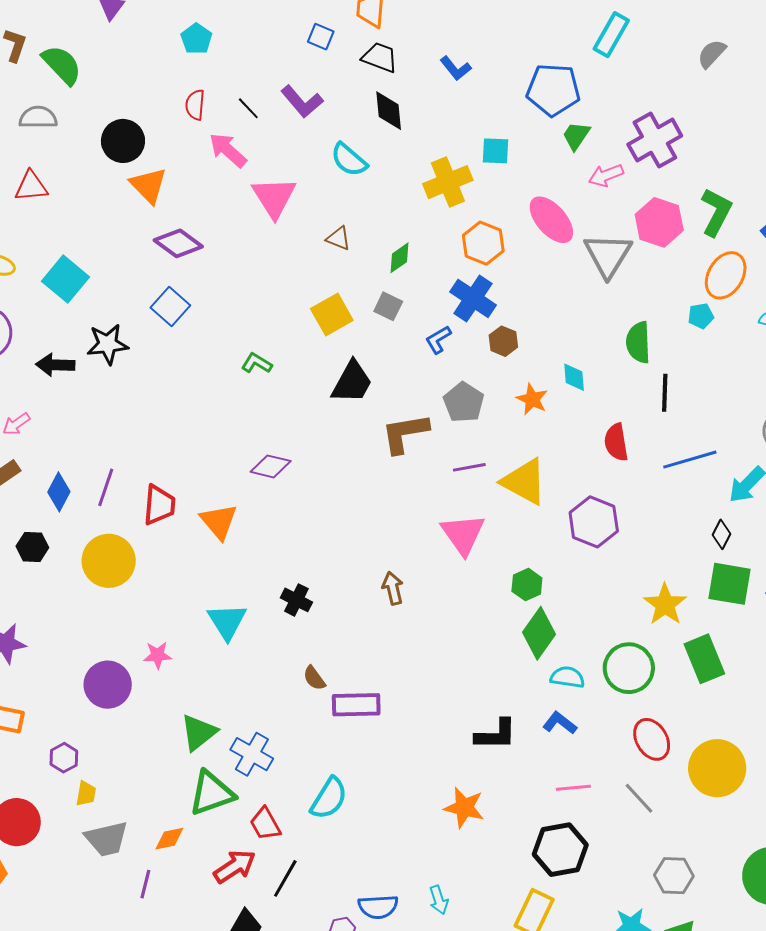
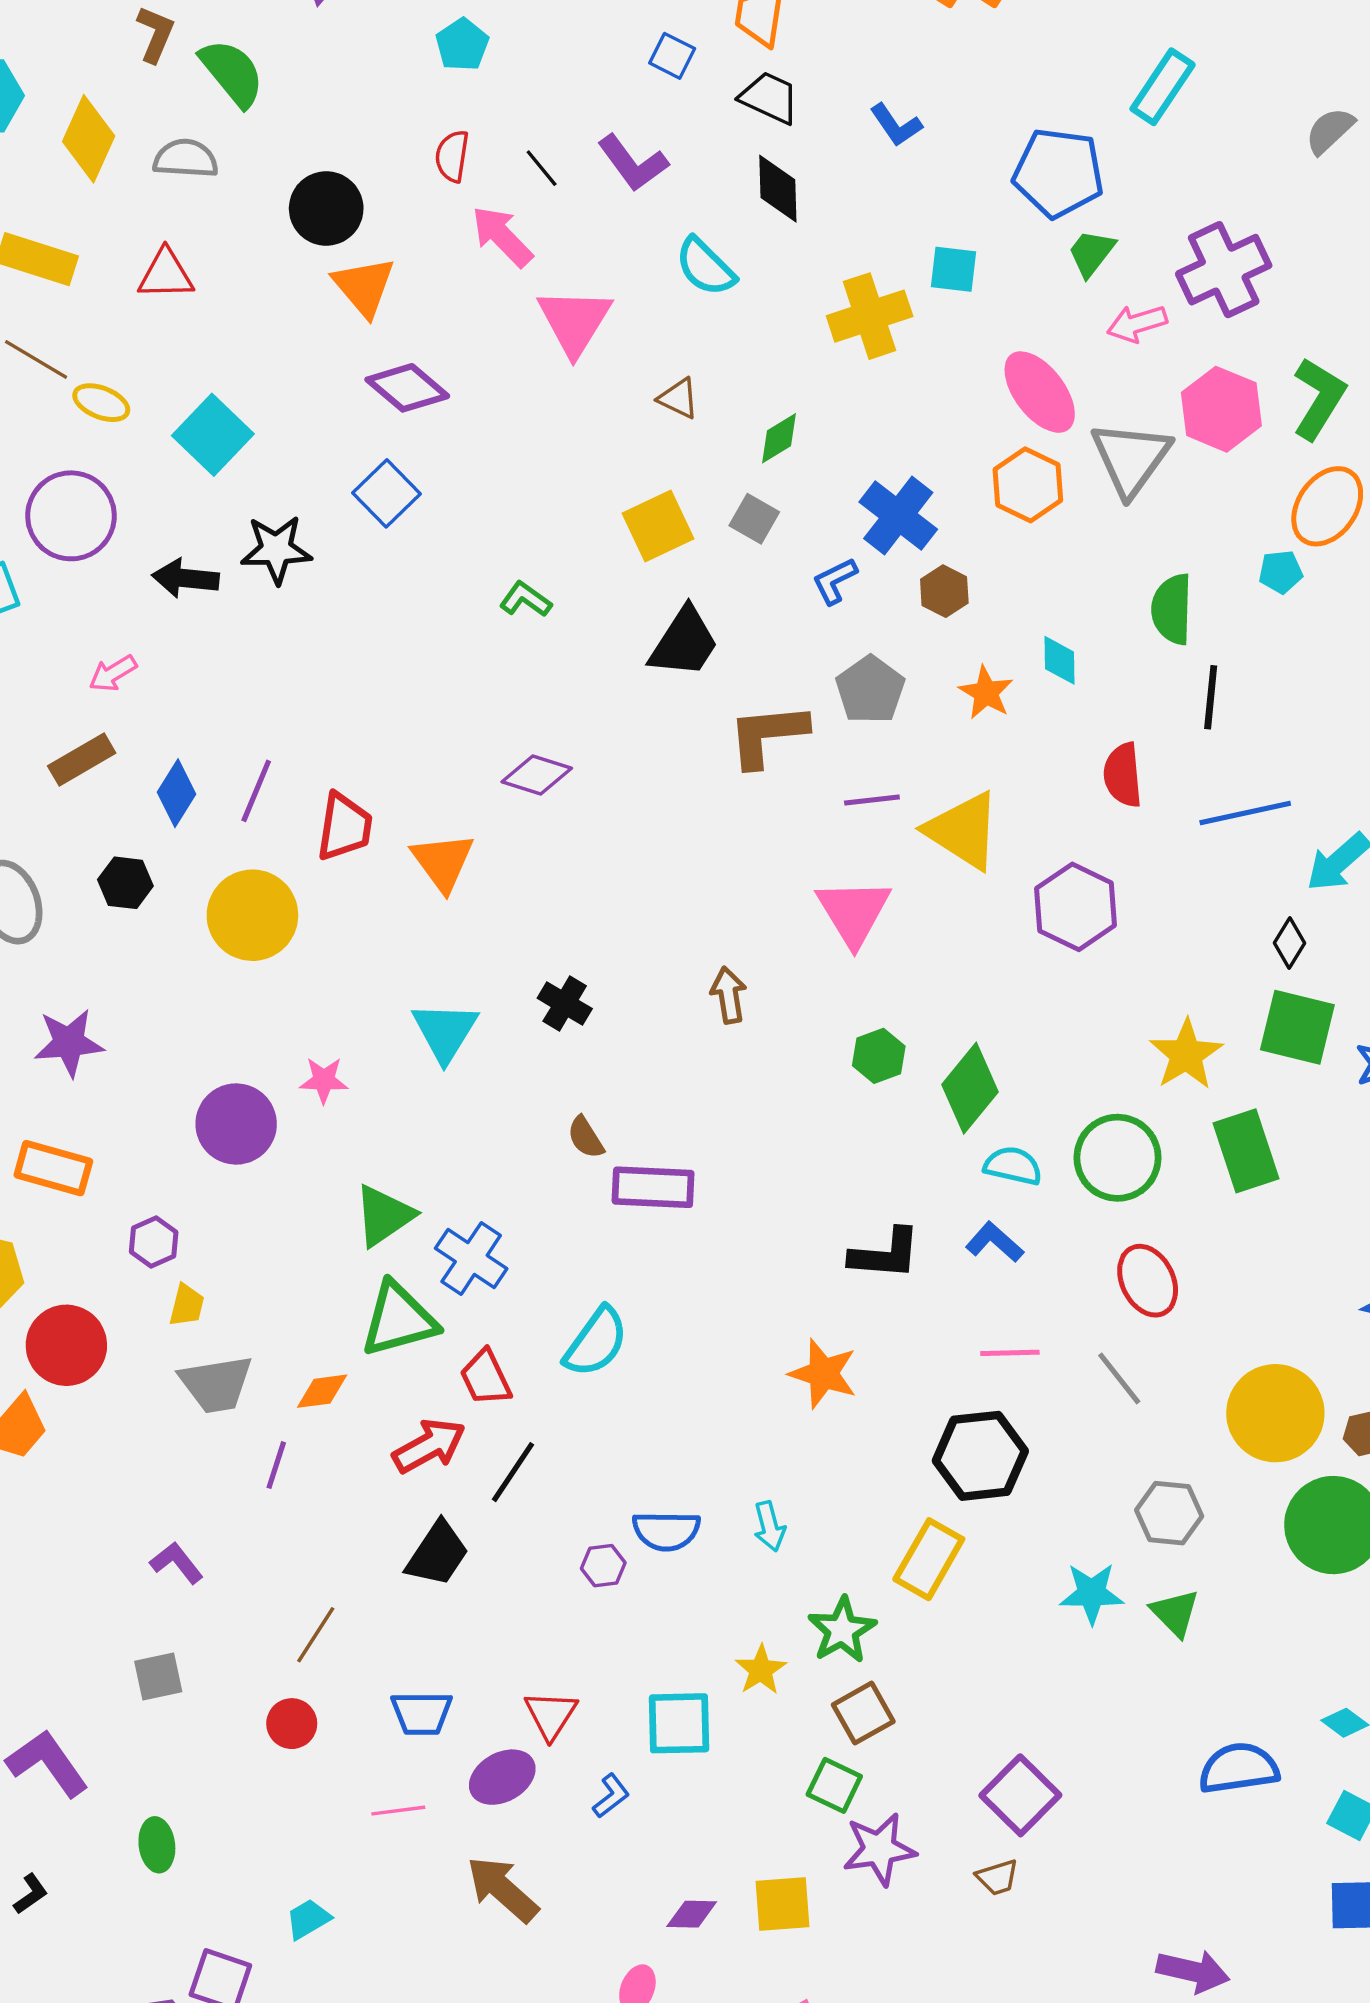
orange hexagon: (483, 243) -> (1028, 485), moved
green hexagon: (527, 585) -> (879, 1056), moved
yellow circle: (717, 768) -> (1275, 1413), moved

